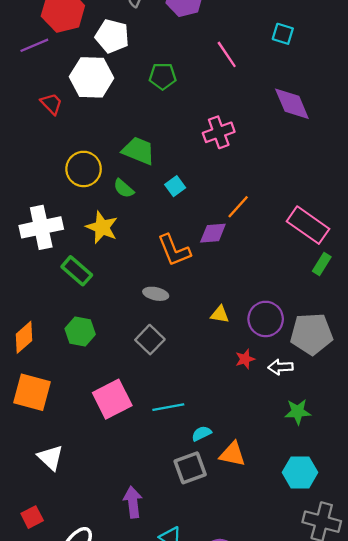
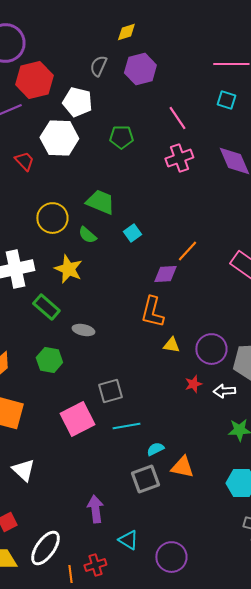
pink cross: (219, 132) -> (179, 158), moved
orange L-shape: (174, 250) -> (152, 312), moved, turned 36
gray ellipse: (156, 294) -> (83, 330), moved
gray square: (150, 340) -> (110, 391), moved, turned 30

